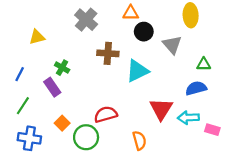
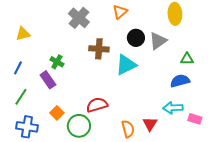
orange triangle: (131, 13) -> (120, 12), turned -42
black circle: (144, 32) -> (136, 38), moved
yellow triangle: (37, 37) -> (23, 34), moved
gray triangle: (172, 45) -> (158, 41), turned 36
red triangle: (161, 109) -> (150, 124), moved, size x0.7

